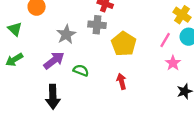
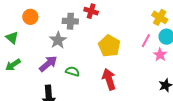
gray cross: (97, 25) -> (70, 21), moved
pink star: (173, 63) -> (160, 55), moved
red arrow: (121, 81) -> (109, 79), size x1.5

